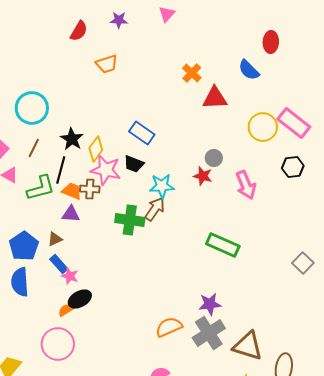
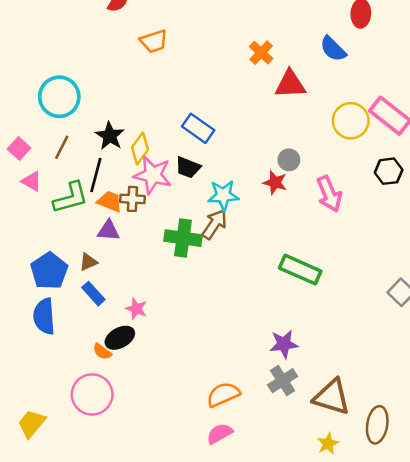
pink star: (70, 276) -> (136, 309), moved
orange semicircle: (66, 310) -> (102, 352), turned -112
orange semicircle: (169, 327) -> (223, 394), moved
gray cross: (209, 333) -> (283, 381), size x0.7

